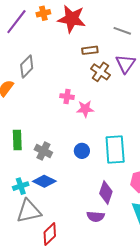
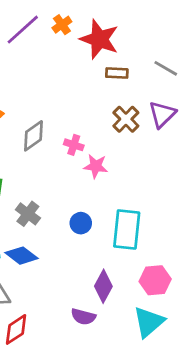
orange cross: (43, 13) -> (62, 25), turned -32
brown rectangle: (90, 50) -> (117, 73), moved
gray diamond: (27, 67) -> (33, 136), moved

